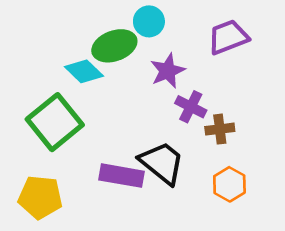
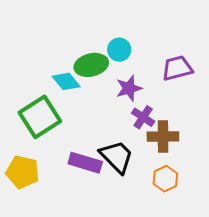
brown cross: (220, 129) -> (163, 136), size x1.4

